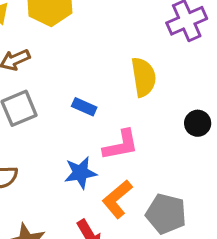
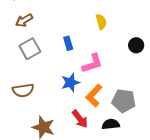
yellow semicircle: (144, 77) -> (101, 22), size x0.7
blue rectangle: (84, 107) -> (68, 43), turned 56

